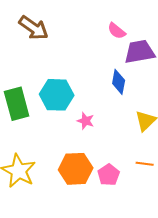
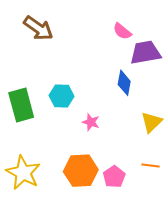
cyan hexagon: (57, 95) -> (62, 96), size x0.7

